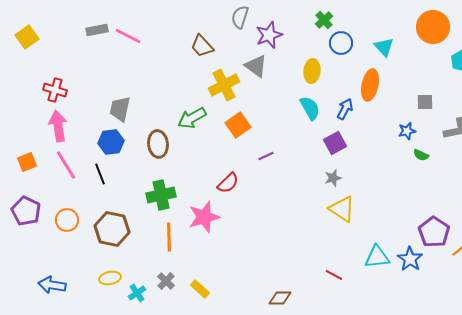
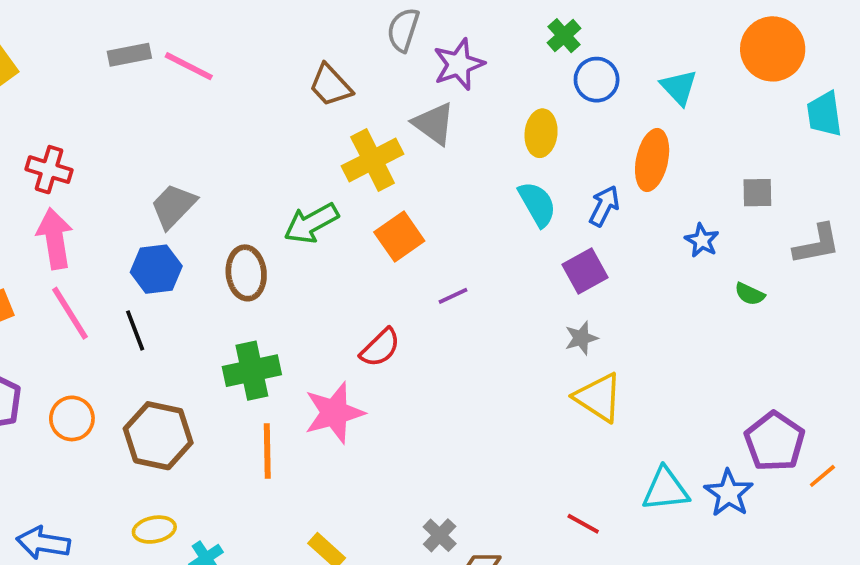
gray trapezoid: (120, 109) -> (173, 206), turned 32
blue star: (407, 131) -> (702, 240), moved, turned -30
gray cross: (166, 281) -> (440, 535), moved

